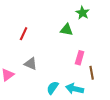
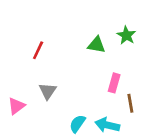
green star: (83, 13) -> (126, 35), moved
gray triangle: (31, 64) -> (48, 91), turned 40

